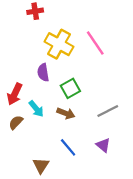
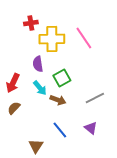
red cross: (35, 11) -> (31, 23), moved
yellow cross: (59, 44) -> (52, 39), turned -30
cyan arrow: (36, 109) -> (40, 88), moved

